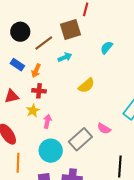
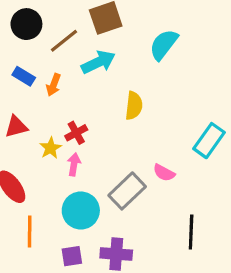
cyan semicircle: (107, 48) -> (164, 45), size x1.5
cyan arrow: (65, 57) -> (98, 62), size x1.5
yellow semicircle: (86, 85) -> (134, 106), turned -42
red cross: (39, 91) -> (76, 133), moved, turned -32

